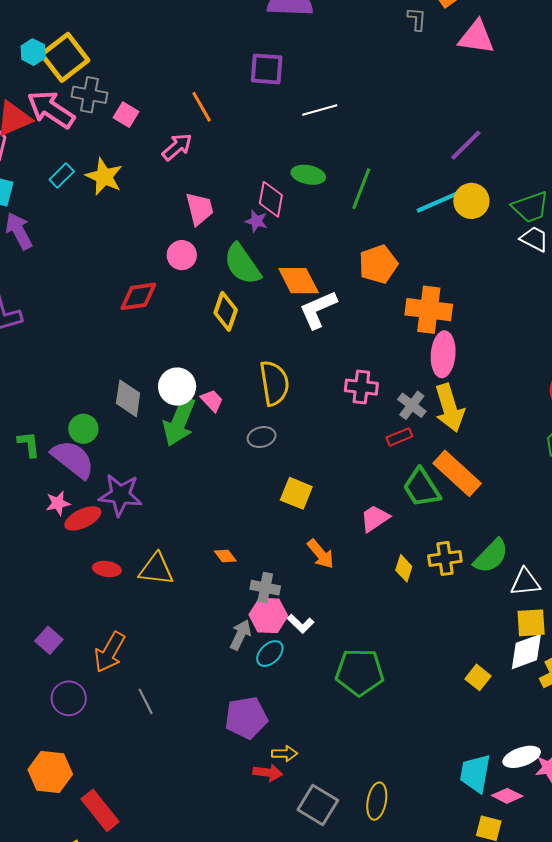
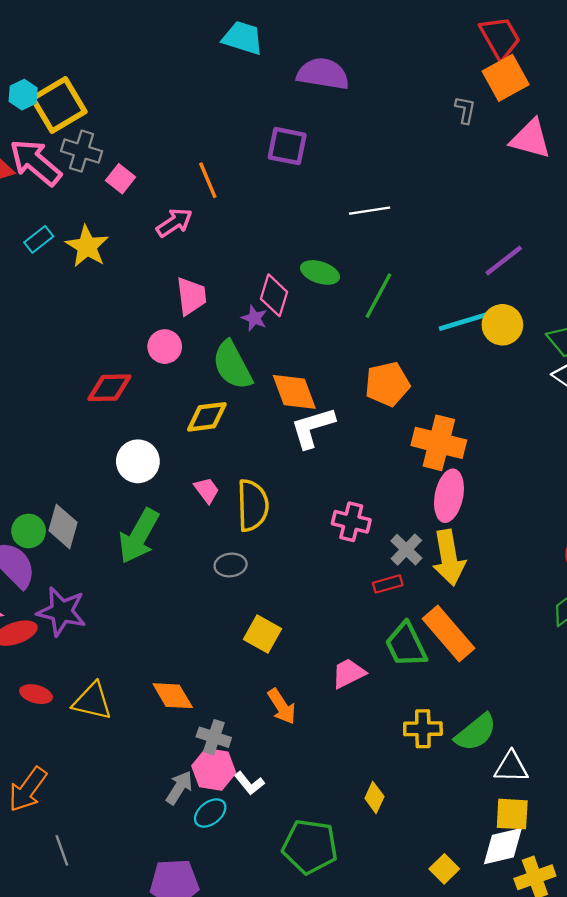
white line: (320, 110) -> (370, 211), moved
yellow diamond: (226, 311) -> (207, 417), turned 57
white circle: (177, 387) -> (138, 461), moved
gray diamond: (128, 398) -> (63, 527), moved
pink trapezoid: (212, 401) -> (207, 490), moved
orange diamond: (225, 556) -> (173, 696), size x1.6
yellow diamond: (404, 568) -> (374, 797), moved

